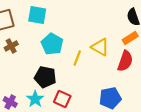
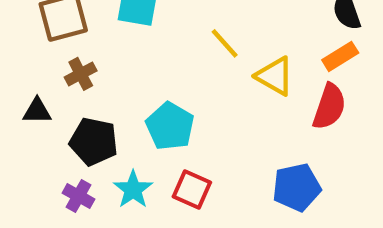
cyan pentagon: (52, 44) -> (170, 126), moved
yellow line: (77, 58) -> (225, 43), moved, turned -63
black pentagon: (45, 77) -> (94, 141), moved

